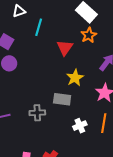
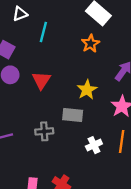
orange star: (89, 35) -> (91, 44), moved
red triangle: (65, 48) -> (41, 80), moved

